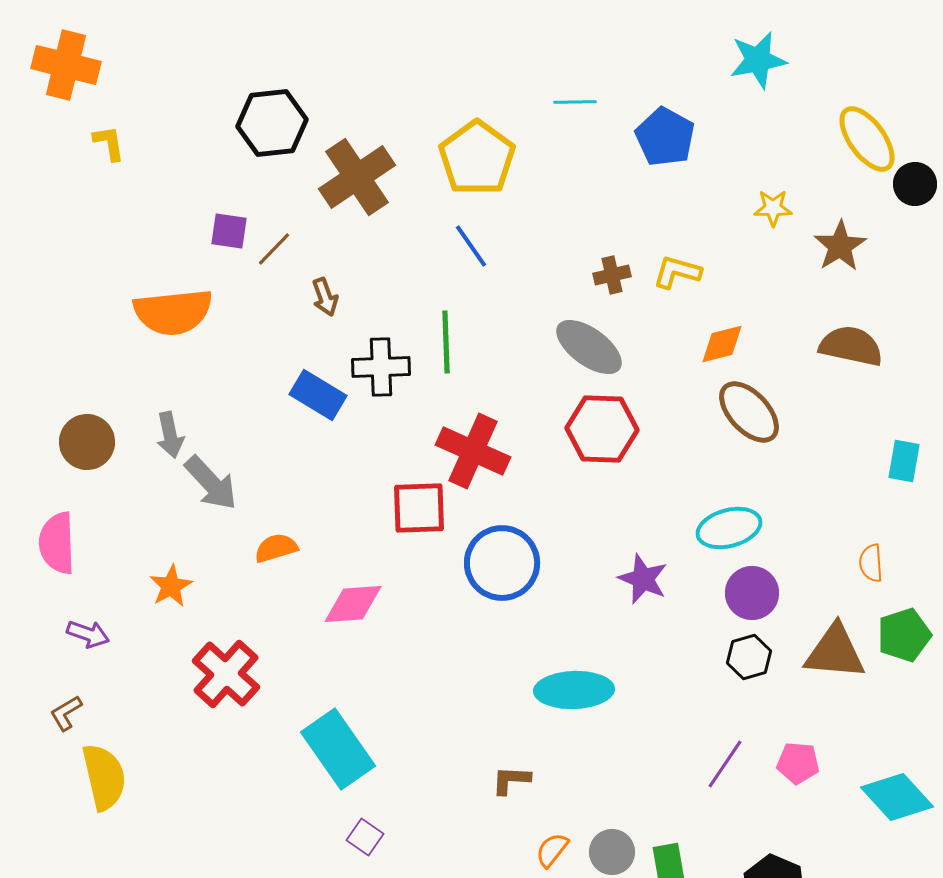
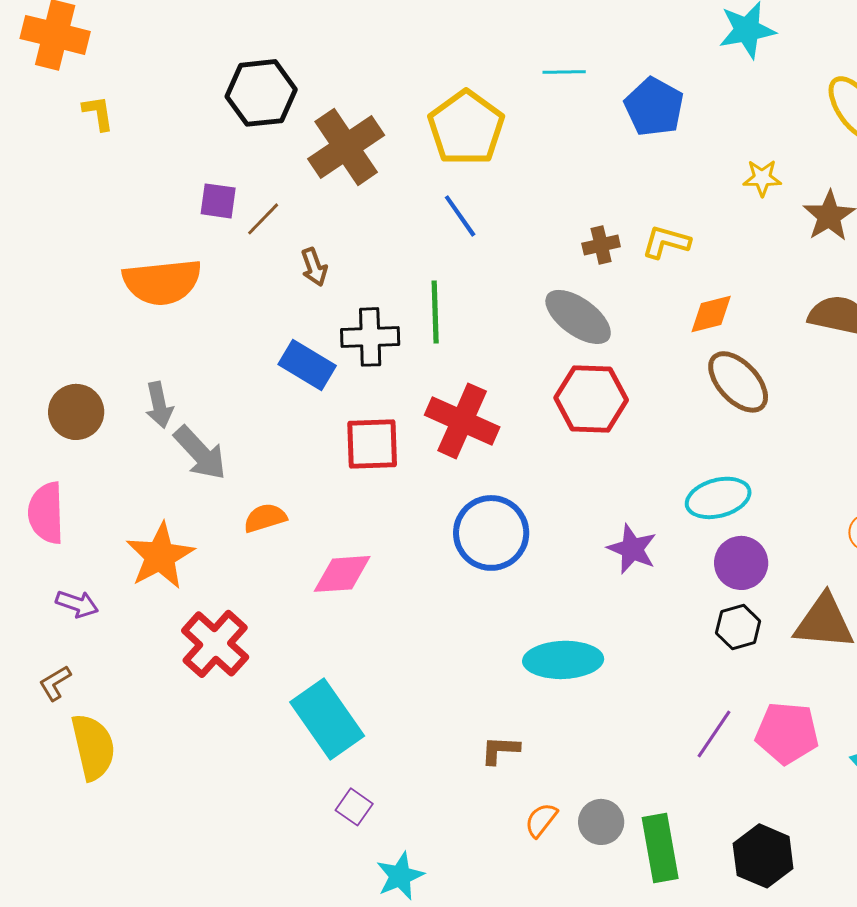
red square: (419, 508) -> (372, 444), moved
orange star: (171, 586) -> (160, 556), size x1.6
pink pentagon: (798, 763) -> (787, 733), size x1.5

